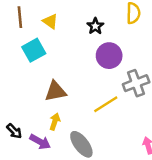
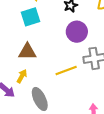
cyan square: (34, 50) -> (30, 17), moved

